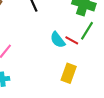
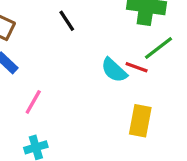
green line: (87, 31) -> (159, 48), turned 30

